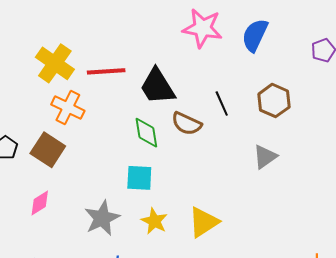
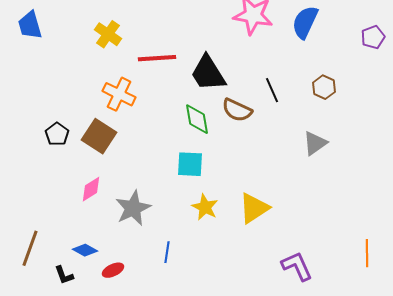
yellow cross: (55, 63) -> (108, 34), moved, size x0.7
brown hexagon: (274, 101) -> (324, 87), size x0.7
gray star: (102, 218) -> (133, 208), moved

